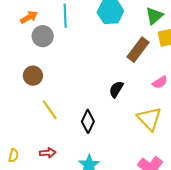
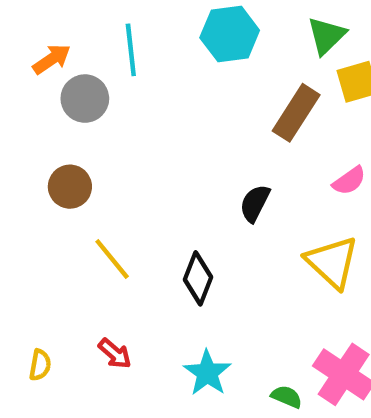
red arrow: (48, 153) -> (115, 354), turned 49

